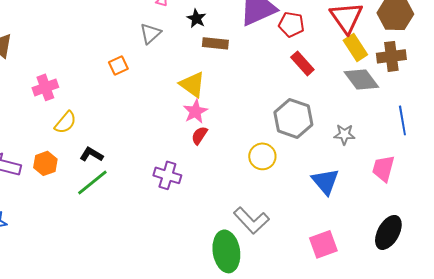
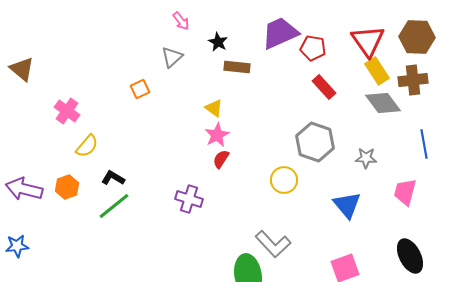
yellow triangle: (192, 84) -> (214, 108), size x0.7
pink cross: (45, 87) -> (67, 111), turned -35
black ellipse: (388, 232) -> (410, 256), turned -56

